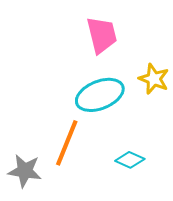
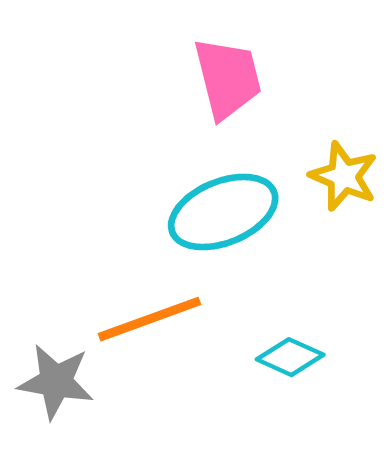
orange line: (67, 143) -> (150, 319), turned 48

